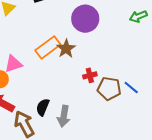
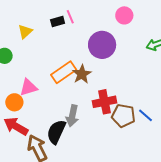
red cross: (90, 75) -> (105, 102), size x1.6
black semicircle: (43, 107) -> (56, 132), size x1.4
gray arrow: (64, 116) -> (72, 116), moved

